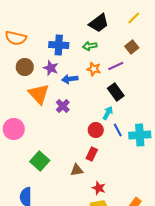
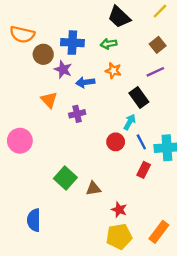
black trapezoid: (99, 23) -> (119, 17), turned 80
purple line: (116, 66) -> (155, 72), moved
brown circle: (25, 67) -> (43, 54), moved
orange triangle: (39, 94) -> (49, 100), size x0.7
purple cross: (63, 106) -> (77, 114), turned 32
red rectangle: (92, 154) -> (144, 170), moved
green square: (40, 161) -> (65, 178), moved

